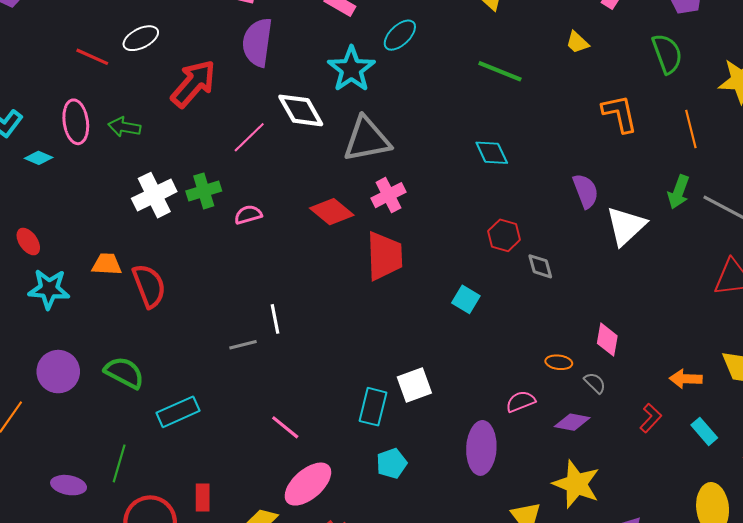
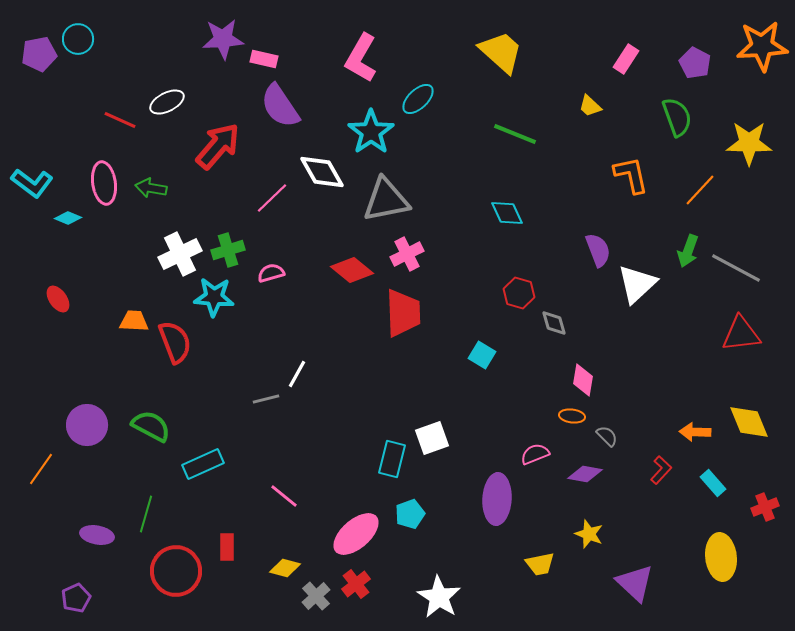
purple semicircle: (257, 42) -> (280, 106), turned -42
orange line: (691, 129) -> (700, 190), turned 57
cyan star: (49, 289) -> (214, 297), moved
white line: (275, 319) -> (297, 374), turned 40
pink diamond: (607, 340) -> (583, 380), moved
pink line: (285, 427) -> (284, 496), moved
pink ellipse: (308, 484) -> (356, 534), moved
yellow star: (576, 484) -> (589, 534), size x0.6

